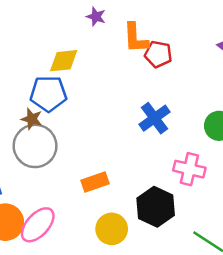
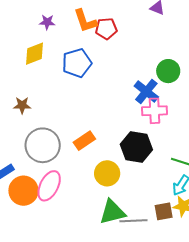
purple star: (96, 17) -> (47, 22), moved
blue pentagon: (48, 94) -> (77, 63), moved
blue cross: (154, 118) -> (146, 92), moved
gray circle: (35, 146) -> (43, 145), moved

